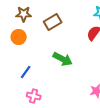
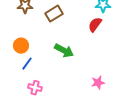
orange circle: (19, 37) -> (21, 46), moved

